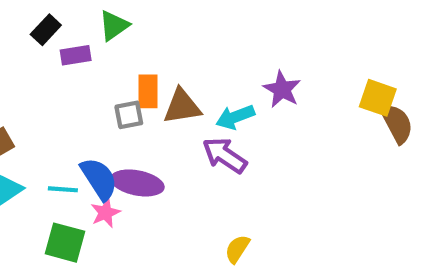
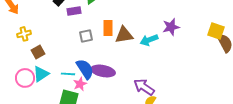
purple star: (282, 89) -> (171, 27), turned 30
gray square: (129, 115) -> (86, 36), moved
purple arrow: (225, 155) -> (144, 87), moved
pink star: (105, 213) -> (80, 84), moved

